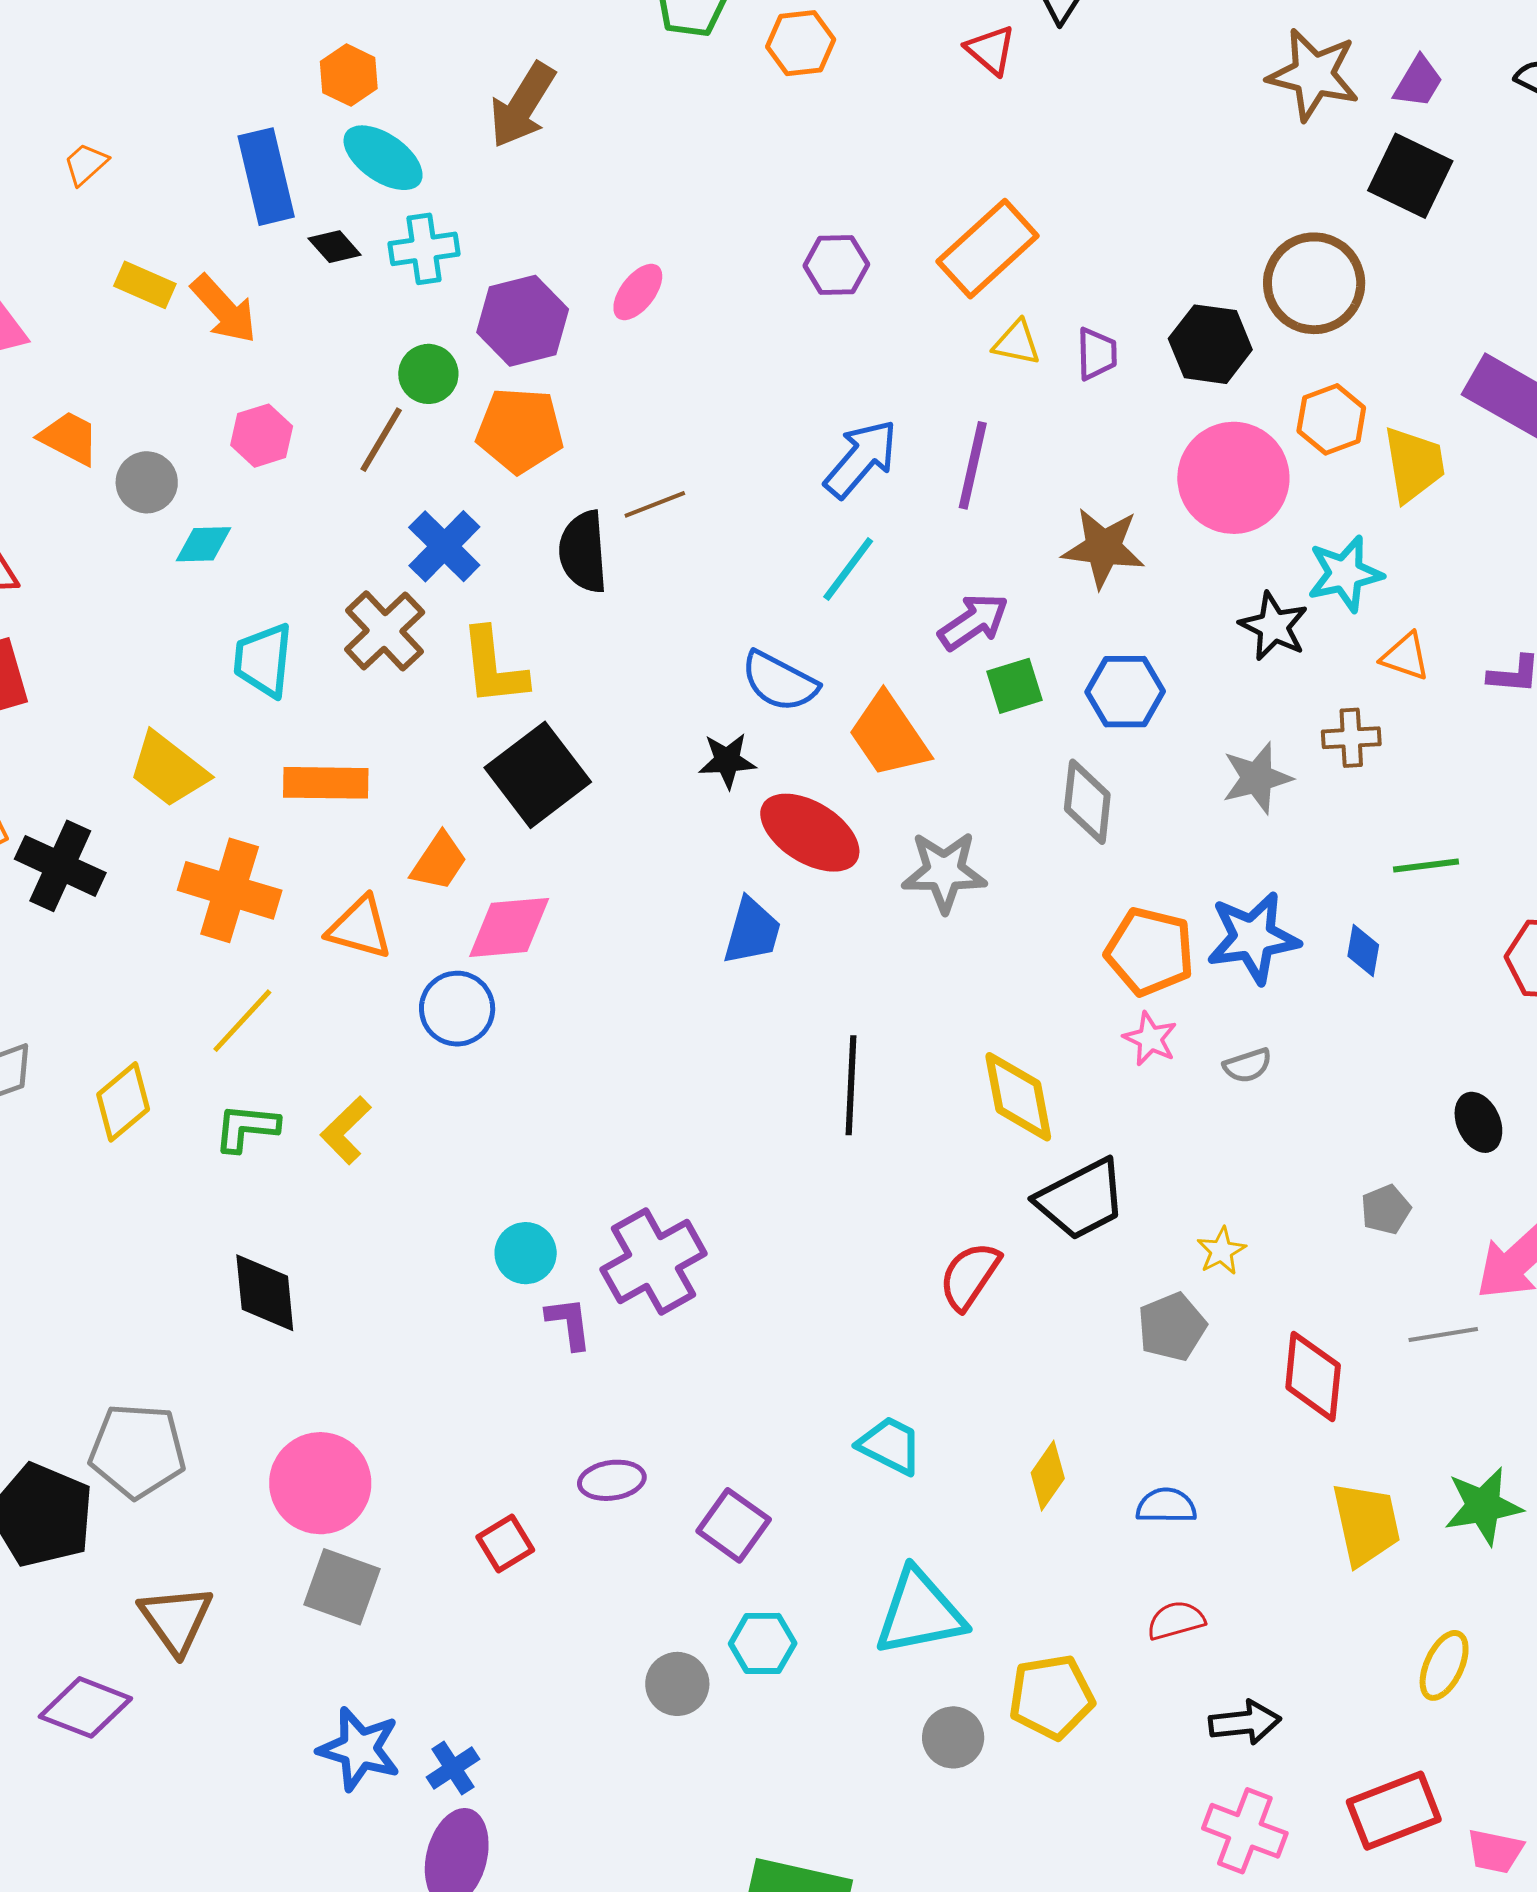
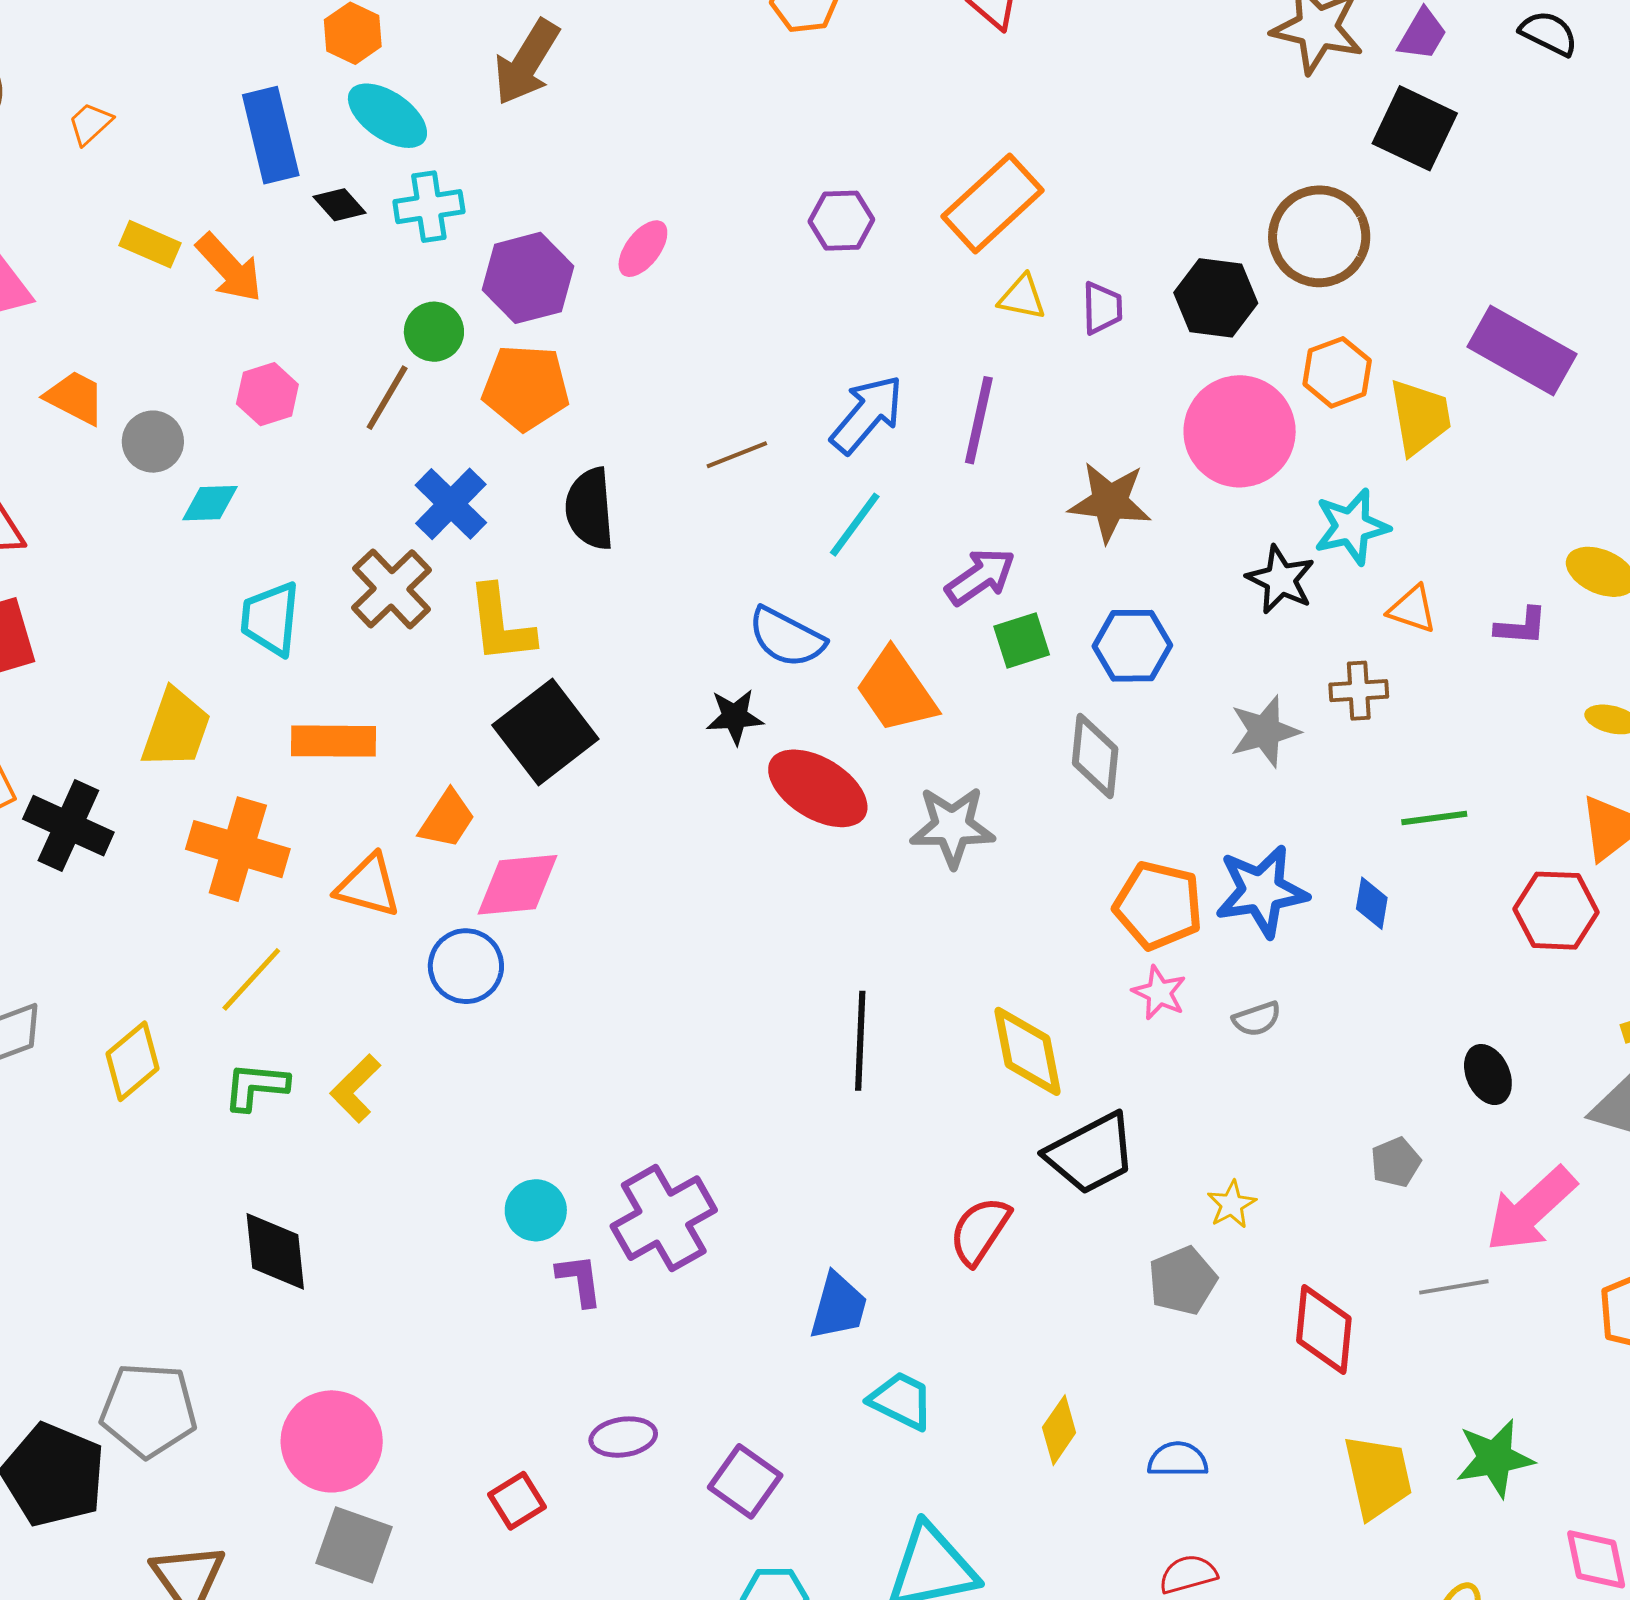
brown line: (655, 504) -> (737, 455), moved
yellow trapezoid: (168, 770) -> (176, 729), turned -108
blue trapezoid: (752, 931) -> (838, 1306), moved

